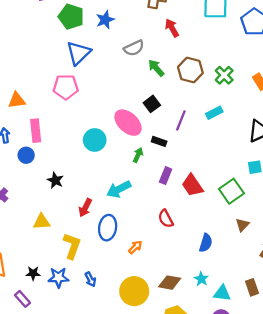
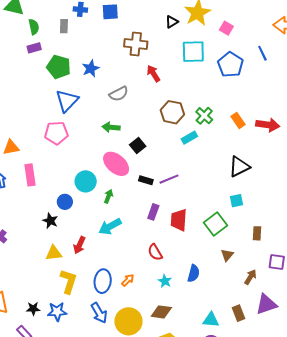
green arrow: (156, 68) -> (111, 127), moved, turned -42
cyan rectangle: (214, 113) -> (189, 138), moved
purple line: (181, 120) -> (169, 179), moved, turned 48
blue circle: (26, 155) -> (65, 202), moved
green arrow: (138, 155) -> (108, 196), moved
red trapezoid: (192, 185) -> (179, 220), turned 40
yellow triangle: (42, 222) -> (54, 253), moved
blue ellipse: (108, 228) -> (103, 281), moved
blue arrow: (90, 279) -> (99, 313), moved, size x1.5
cyan star: (201, 279) -> (165, 281), moved

